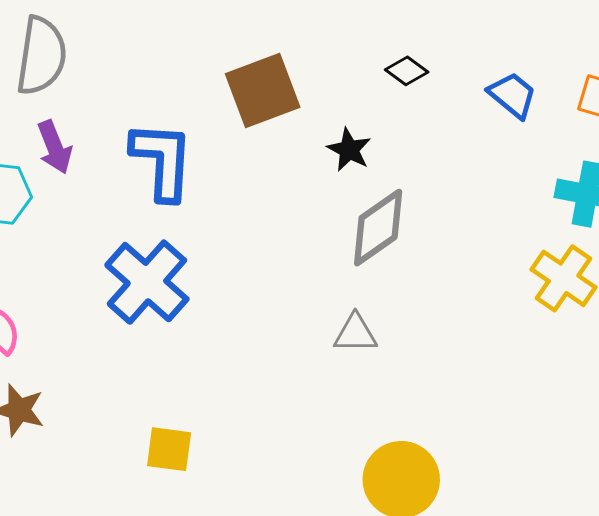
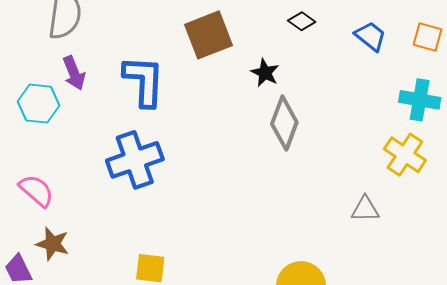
gray diamond: (378, 228) -> (284, 123), turned -34
blue cross: (147, 282) -> (135, 160), turned 30
gray triangle: (355, 333) -> (365, 209), moved

